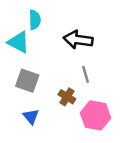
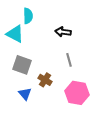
black arrow: (78, 40) -> (63, 32), size x0.7
brown cross: (67, 97) -> (45, 80), moved

